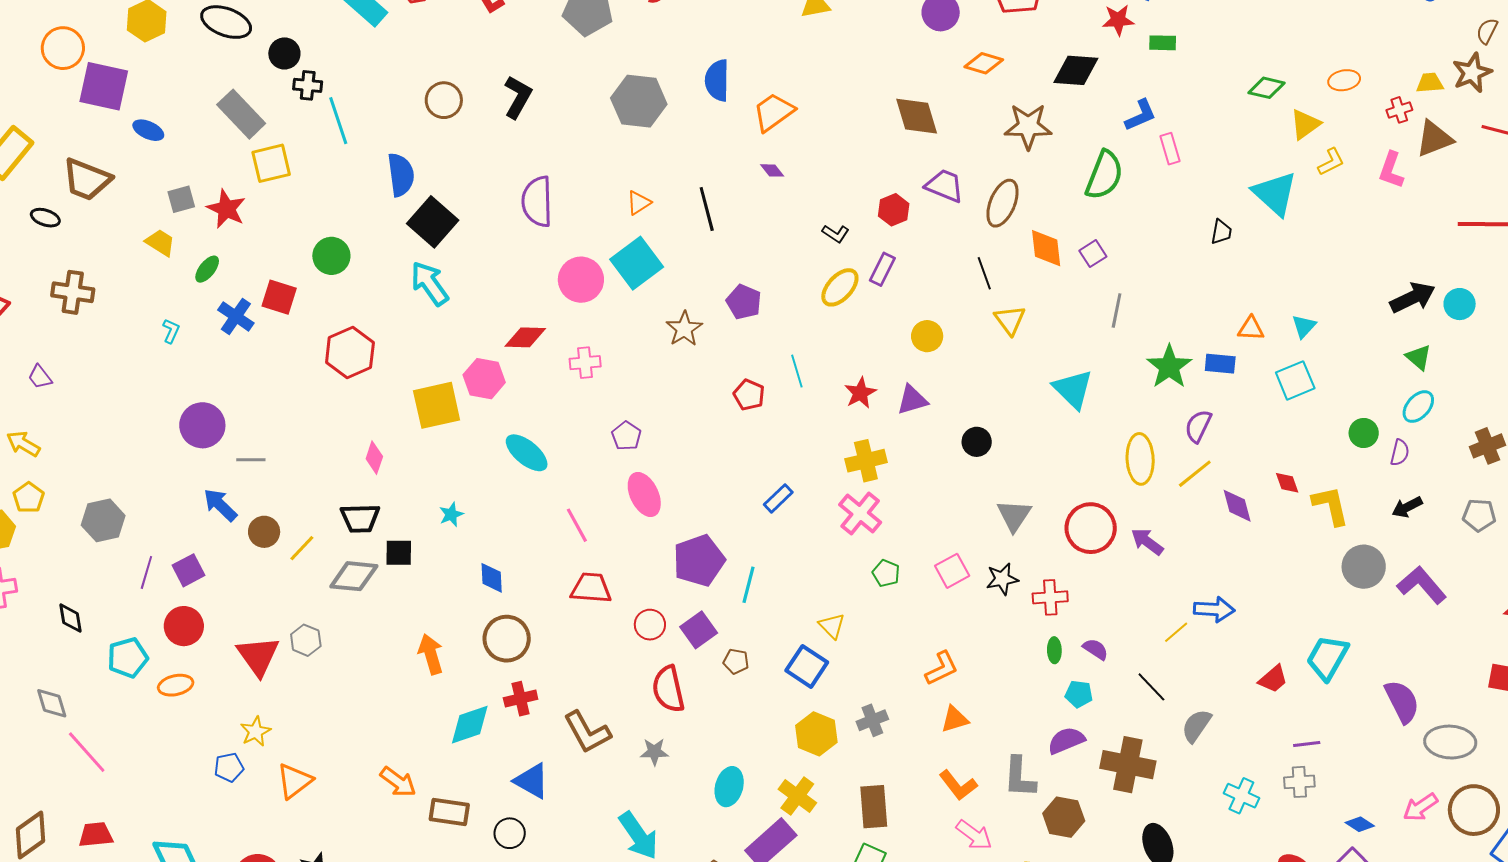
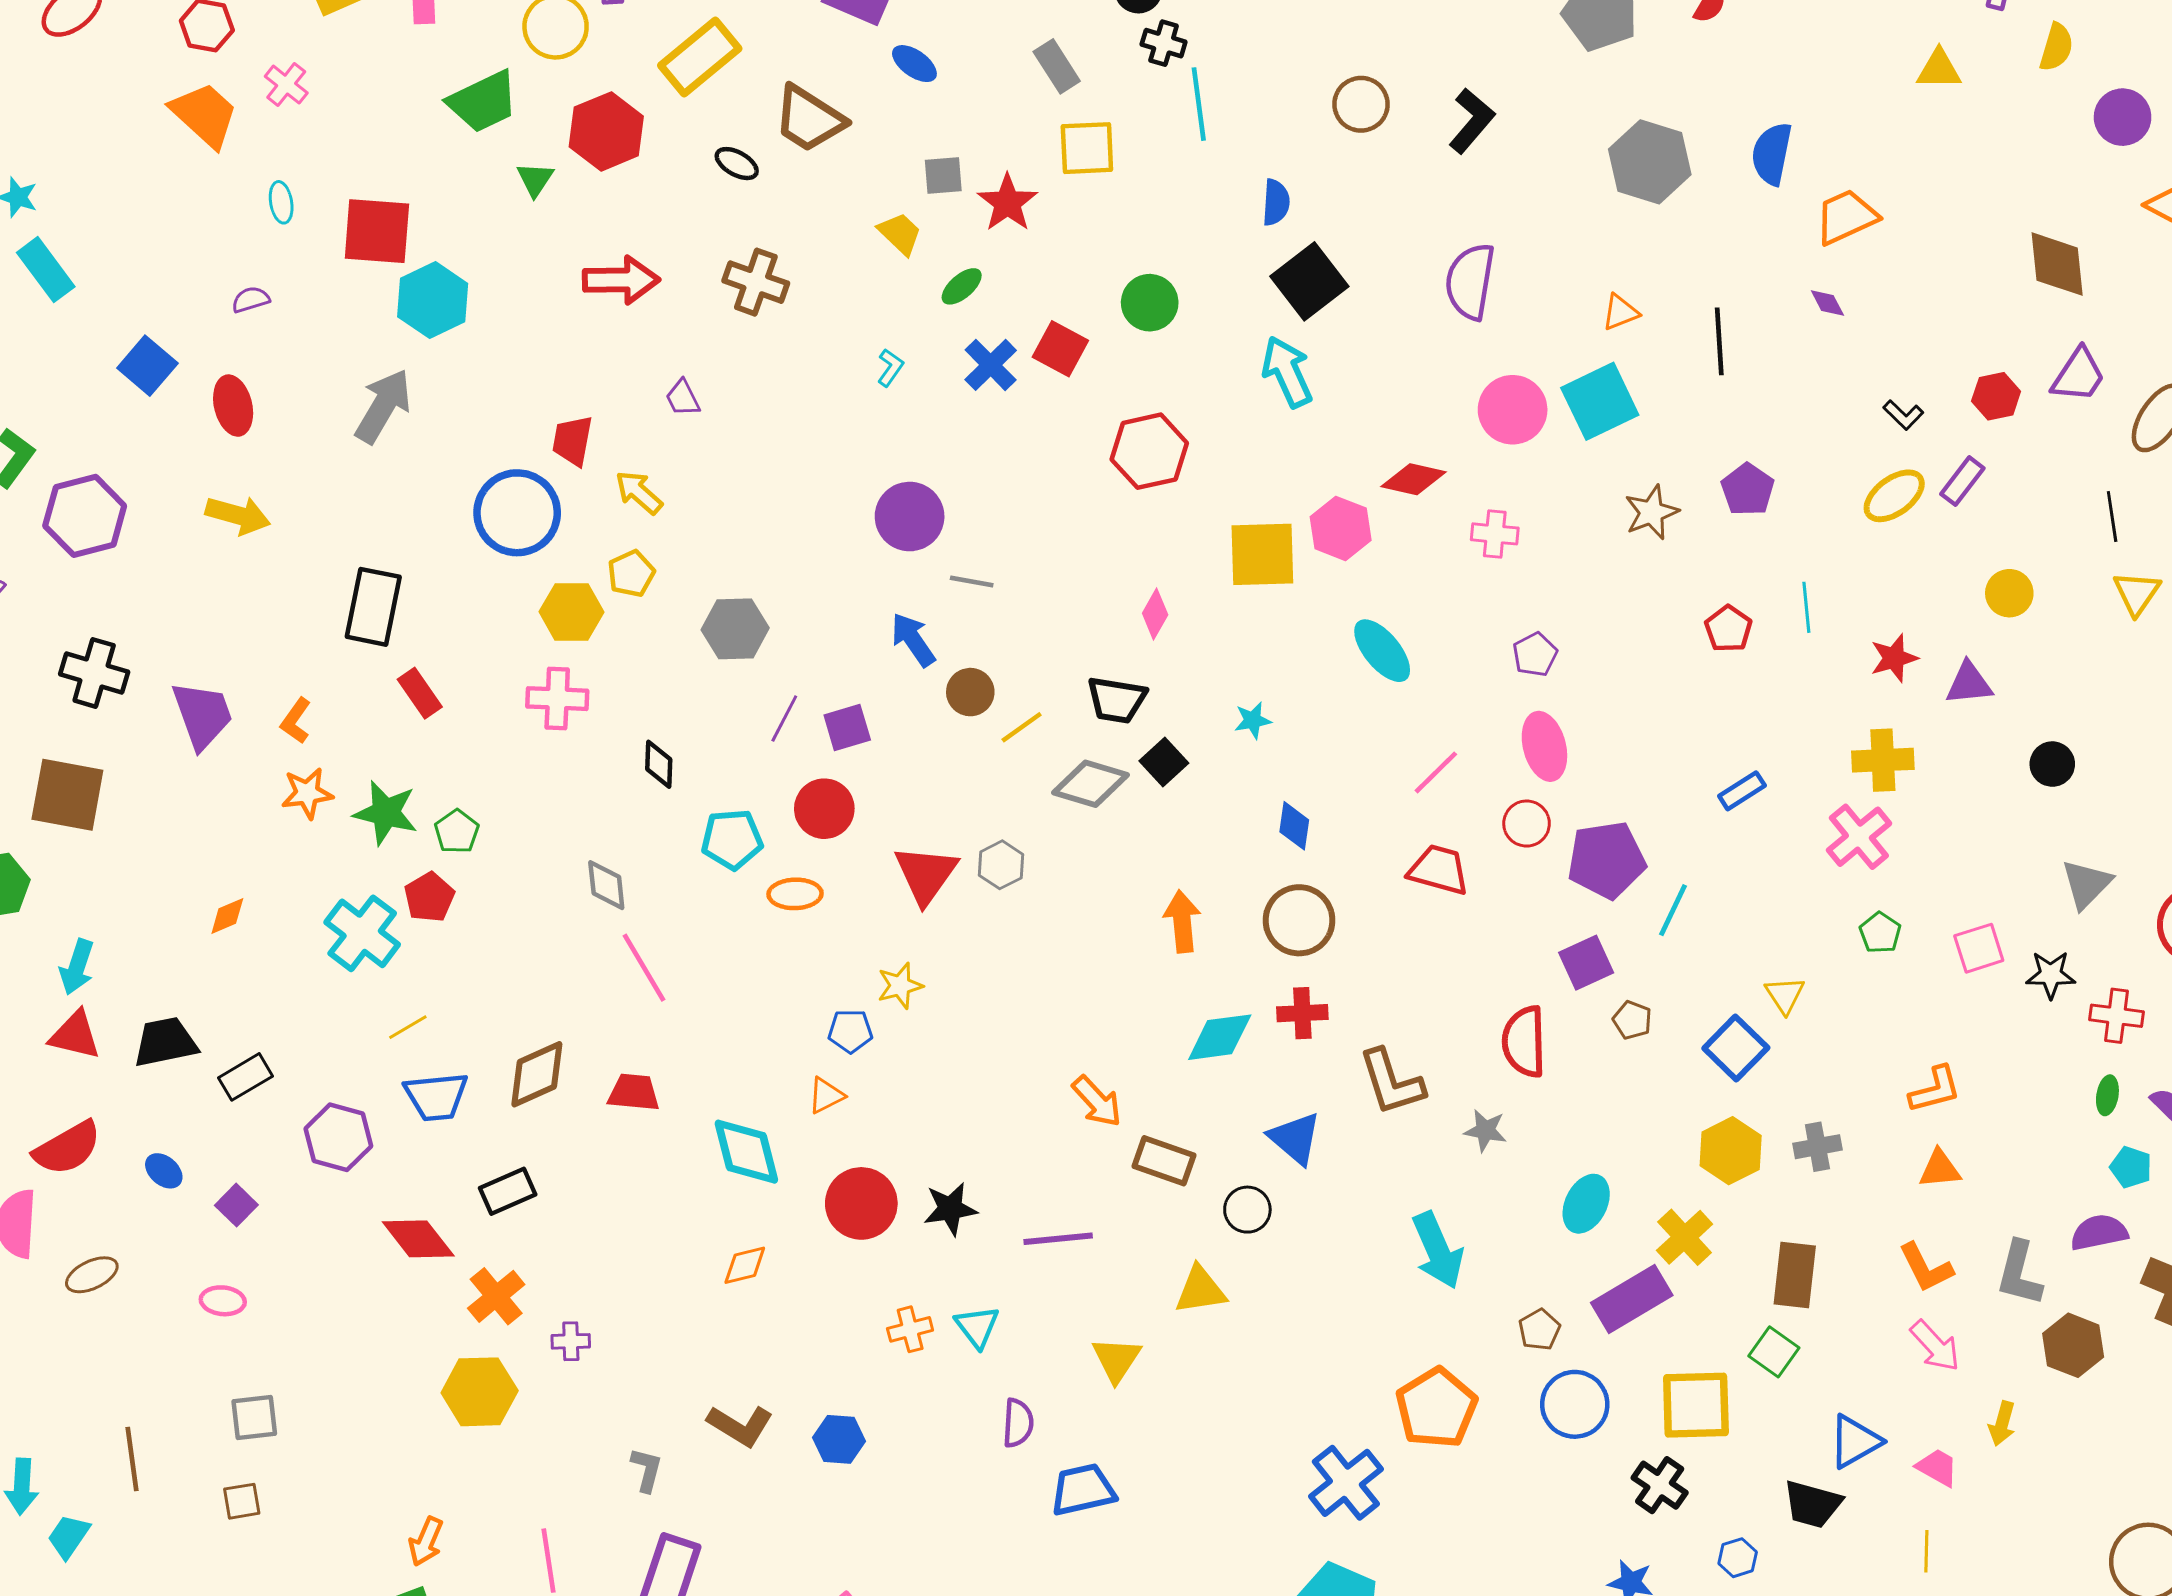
gray rectangle: (241, 114) -> (1057, 66), size x0.7
blue semicircle: (401, 175) -> (1276, 202), size x0.7
purple trapezoid: (945, 186) -> (2078, 375), turned 90
pink line: (577, 525) -> (1436, 772), turned 63
black square: (399, 553) -> (1164, 762), turned 36
red circle: (650, 625) -> (1527, 824), moved
orange triangle: (295, 781) -> (826, 1095), moved, size x0.7

